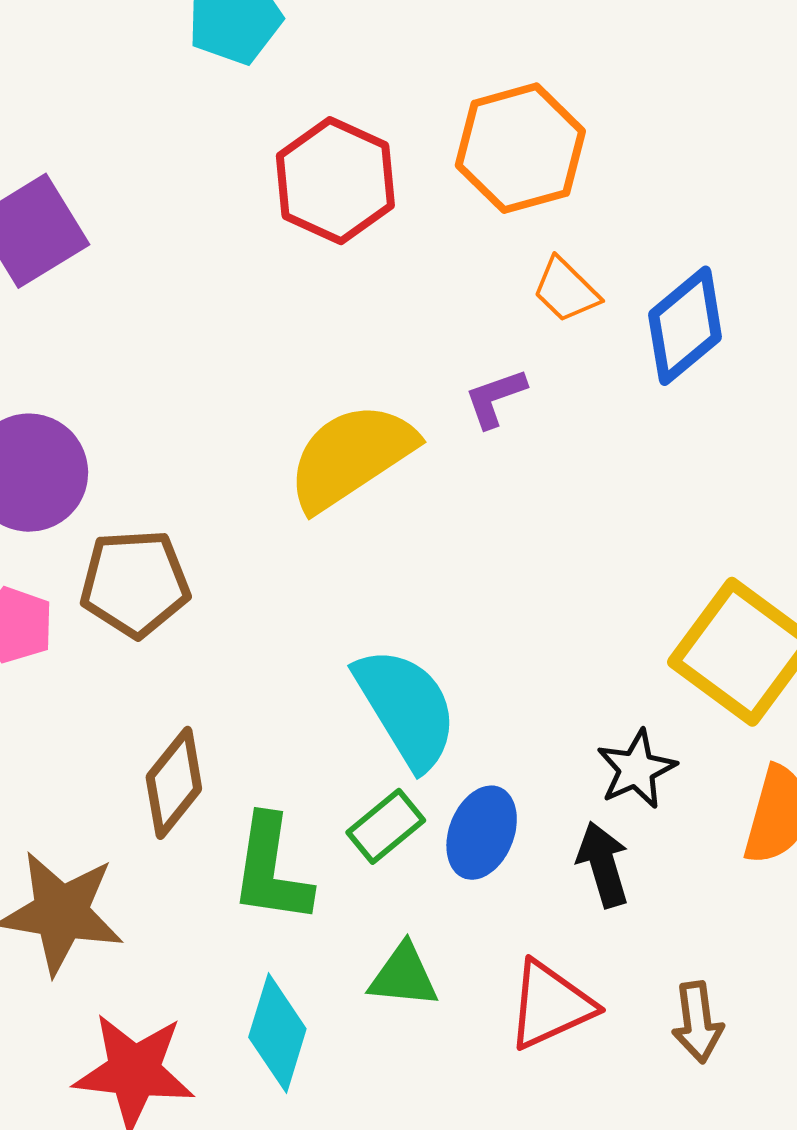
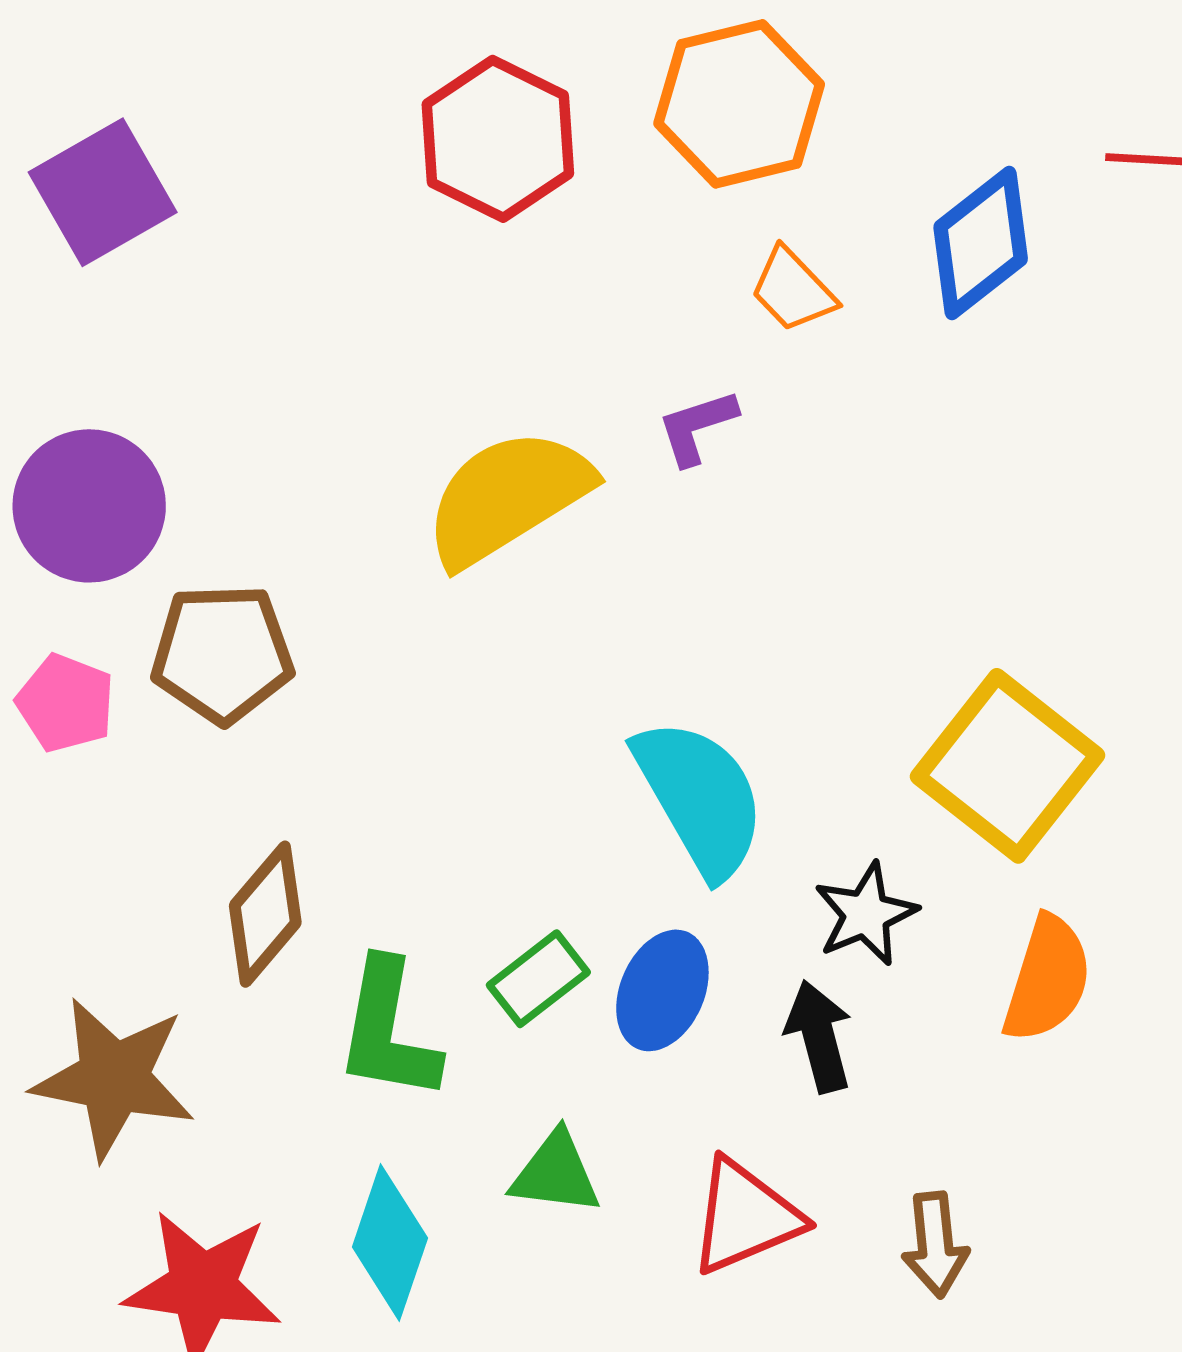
blue diamond: (685, 326) -> (981, 243), moved
cyan semicircle: (406, 708) -> (700, 798), moved

